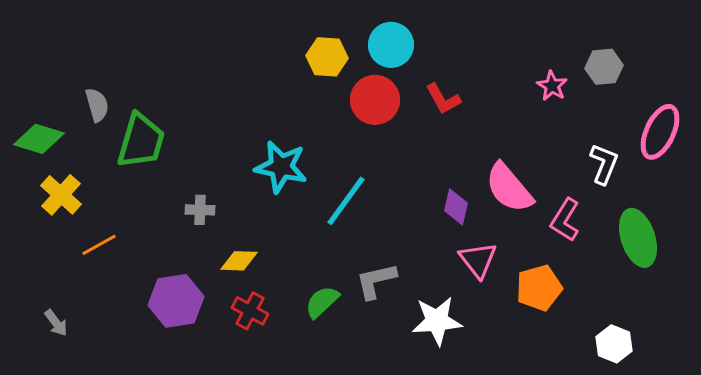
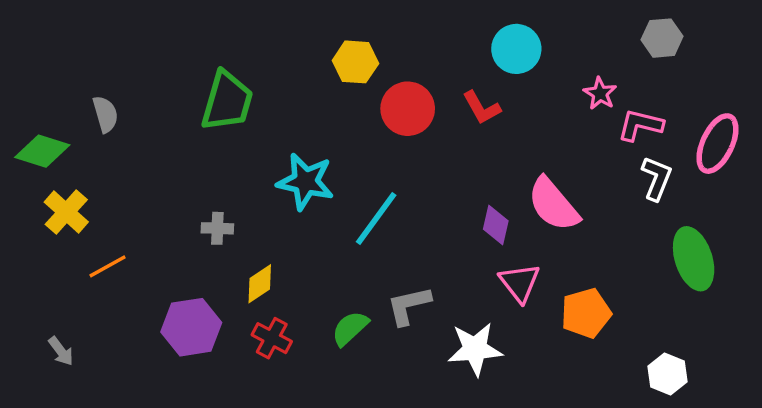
cyan circle: (391, 45) -> (516, 49), moved
gray hexagon: (604, 67) -> (662, 38), moved
green trapezoid: (141, 141) -> (227, 101), moved
pink L-shape: (565, 220) -> (640, 125), moved, turned 72
yellow diamond: (239, 261) -> (260, 284), turned -36

